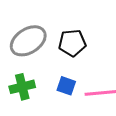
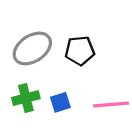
blue square: (66, 86) -> (60, 102), moved, turned -36

